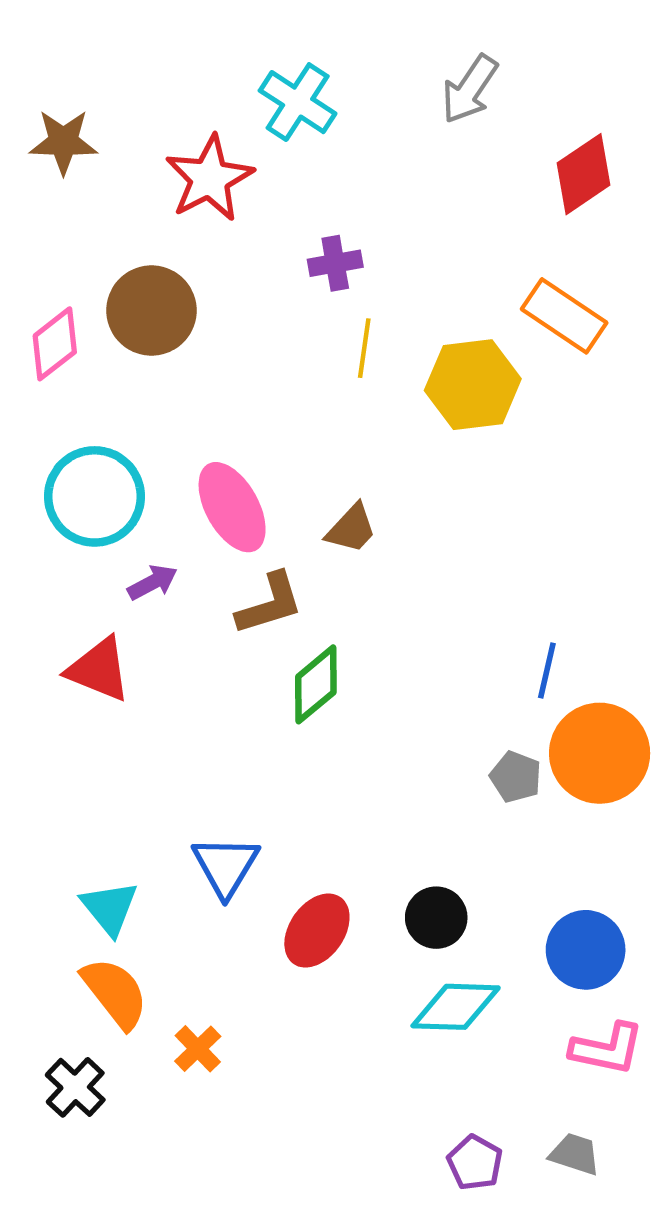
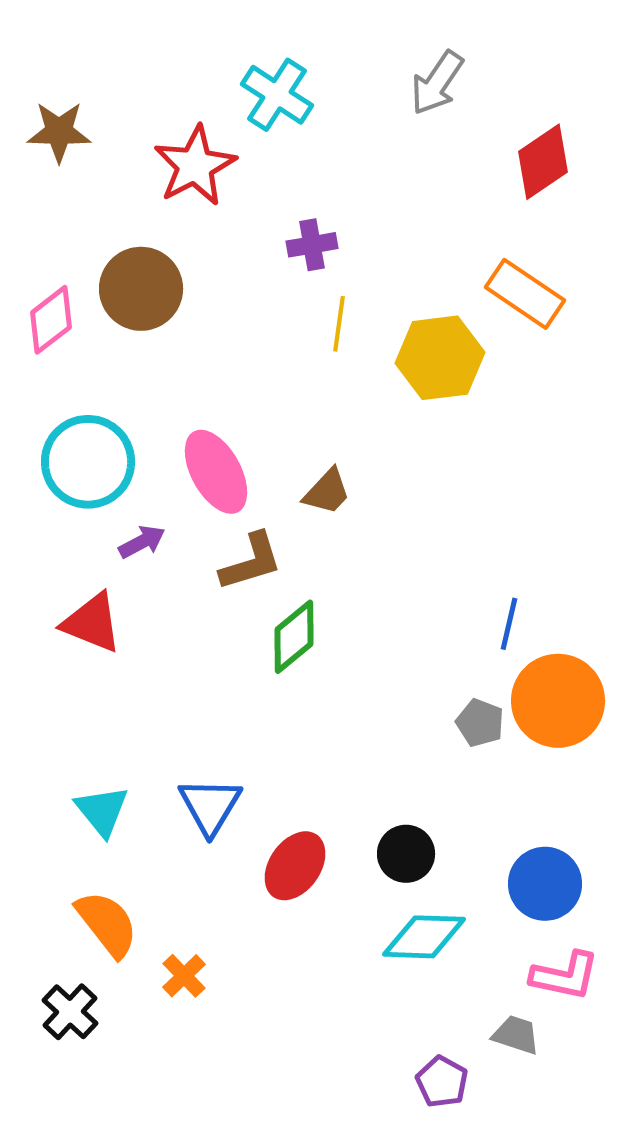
cyan triangle: (110, 908) -> (102, 811), moved
gray trapezoid: (575, 1154) -> (516, 1035), moved

